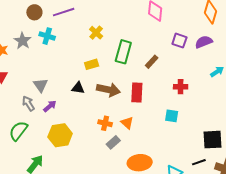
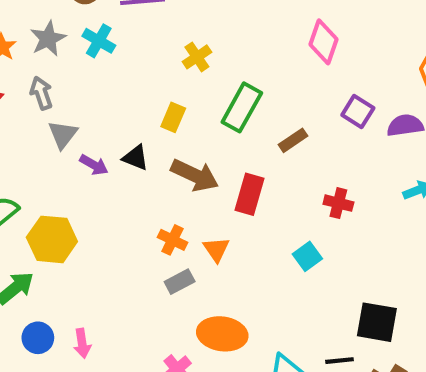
yellow rectangle: (92, 64) -> (173, 117), turned -64
gray arrow: (28, 104) -> (41, 93), moved
purple arrow: (50, 106) -> (94, 165), moved, turned 56
cyan square: (172, 116) -> (307, 256), turned 32
yellow hexagon: (60, 135) -> (52, 239), moved

